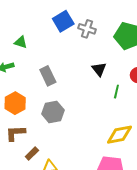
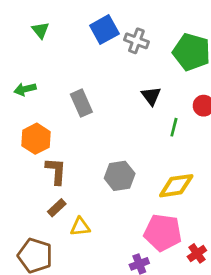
green triangle: (21, 42) -> (41, 30), moved, turned 32
gray hexagon: (53, 112) -> (120, 176), moved
brown L-shape: (15, 133) -> (56, 171), moved, turned 95

